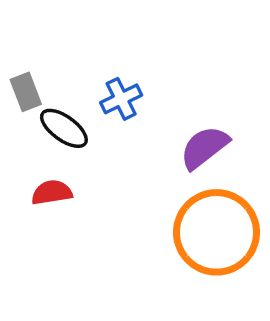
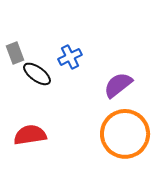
red semicircle: (52, 192) -> (30, 135), moved, size x1.4

